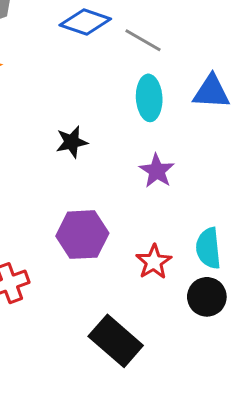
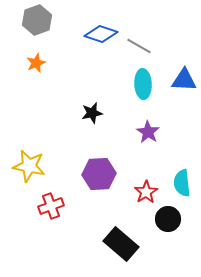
black circle: (207, 297) -> (168, 219), moved

